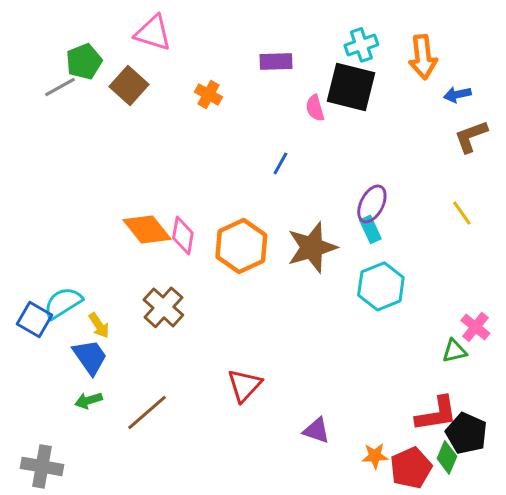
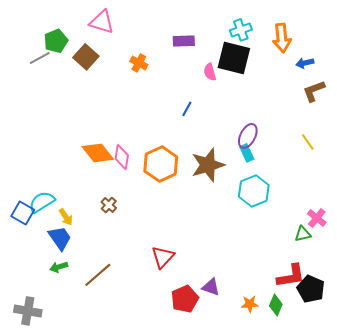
brown cross: (163, 307) -> (109, 205), size x0.6
green diamond: (447, 457) -> (276, 305), moved
red pentagon: (411, 468) -> (185, 299), moved

